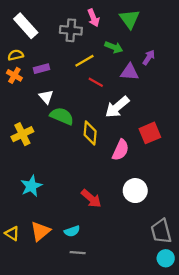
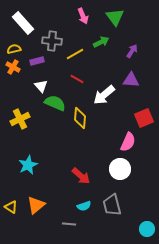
gray cross: (71, 30) -> (52, 41), moved
green arrow: (114, 47) -> (101, 42), turned -49
purple triangle: (130, 72) -> (131, 80), moved
red line: (96, 82) -> (77, 79), moved
red square: (150, 133) -> (144, 118), moved
pink semicircle: (121, 150) -> (128, 142), moved
cyan semicircle: (72, 231) -> (84, 206), moved
gray trapezoid: (161, 231) -> (112, 205), moved

